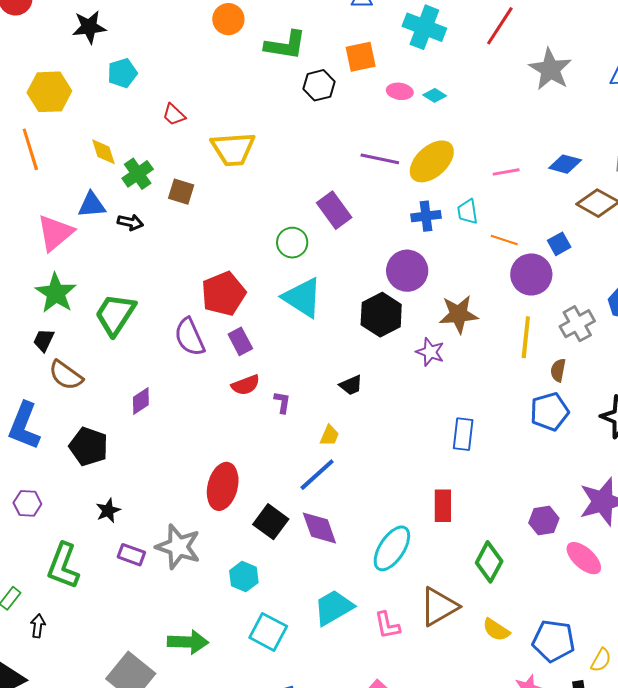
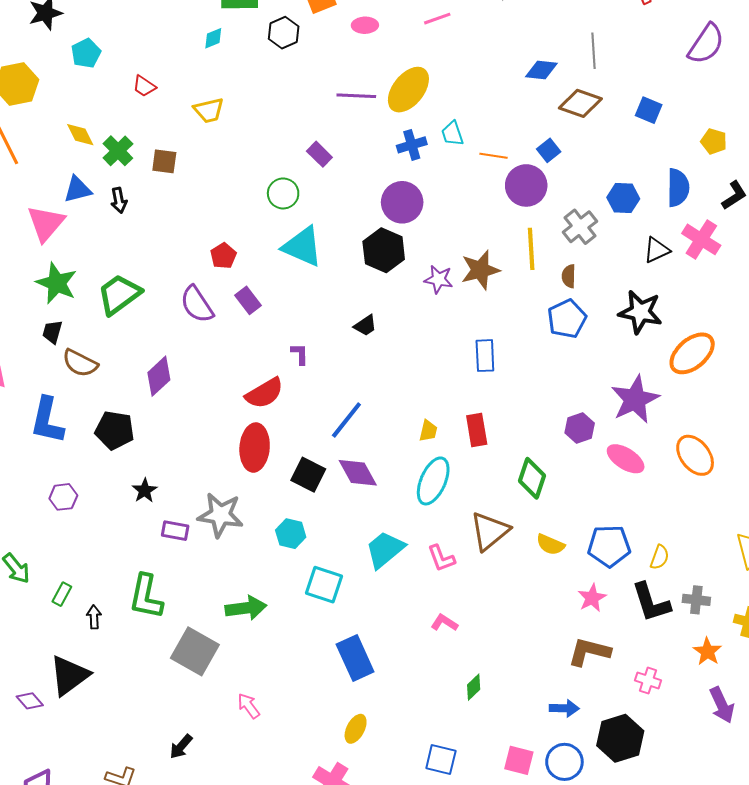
cyan diamond: (435, 95) -> (213, 38), moved, turned -45
yellow trapezoid: (233, 149) -> (209, 110), size x0.7
pink line: (506, 172) -> (437, 19), moved
purple rectangle: (334, 210) -> (319, 154), size x0.7
black arrow: (130, 222) -> (119, 200), turned 75
red pentagon: (223, 294) -> (223, 256), size x0.6
green trapezoid: (115, 314) -> (119, 294), turned 30
brown star: (459, 314) -> (480, 270), moved
red semicircle: (246, 385) -> (264, 393), moved, size x1.4
purple diamond: (141, 401) -> (159, 376), size x1.4
yellow trapezoid: (330, 436) -> (428, 431), moved
green L-shape: (63, 566) -> (146, 597), moved

